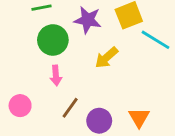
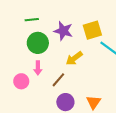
pink circle: (20, 106) -> (21, 81), moved
brown line: (70, 108) -> (58, 80), moved

